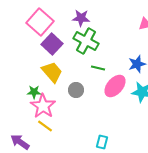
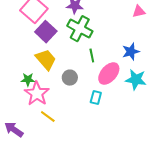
green line: (98, 68) -> (92, 56), turned 64
yellow line: (45, 126) -> (48, 117), moved
cyan rectangle: (102, 142) -> (96, 98), moved

